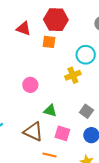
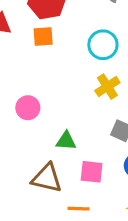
yellow cross: (73, 75) -> (107, 87), moved

